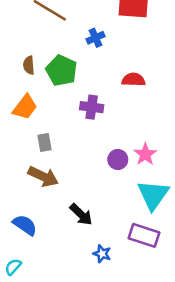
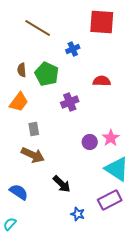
purple cross: (92, 107) -> (70, 102), turned -30
cyan triangle: (153, 195) -> (117, 169), turned -32
purple rectangle: (144, 235) -> (110, 200), turned -45

